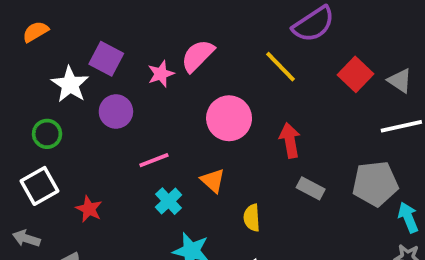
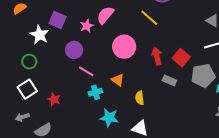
red square: (355, 74) -> (181, 58), moved
purple circle: (116, 111) -> (74, 50), moved
pink line: (154, 160) -> (86, 71), turned 56
cyan cross: (168, 201) -> (95, 92), turned 32
gray arrow: (26, 238) -> (22, 117), turned -32

